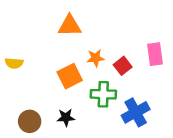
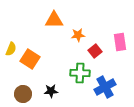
orange star: (96, 58) -> (78, 35), moved
yellow semicircle: (14, 63) -> (11, 49), turned -72
orange square: (70, 76) -> (30, 59), moved, turned -30

